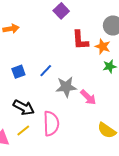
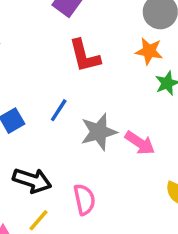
red L-shape: (80, 40) -> (85, 56), moved
pink semicircle: (51, 123) -> (84, 199), size x0.7

